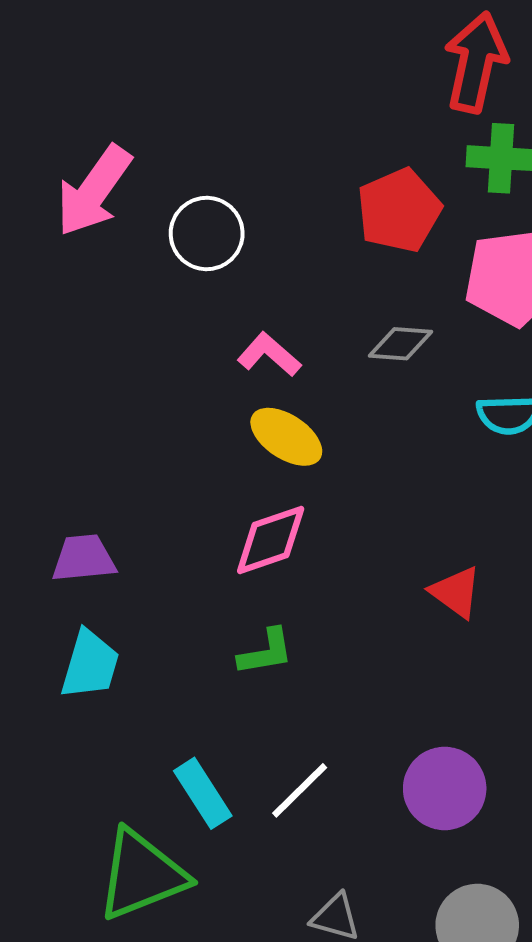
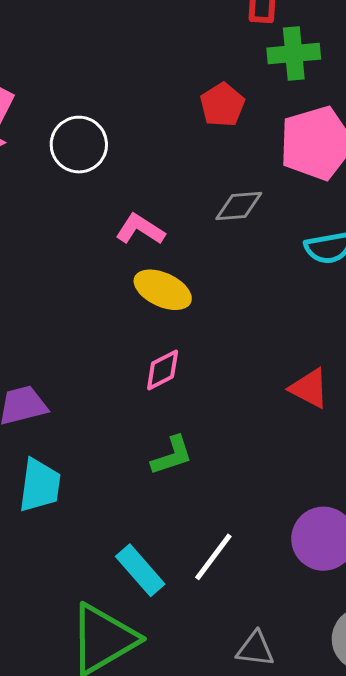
red pentagon: (399, 210) -> (222, 105), size x0.7
pink diamond: (271, 540) -> (163, 370), size x0.7

